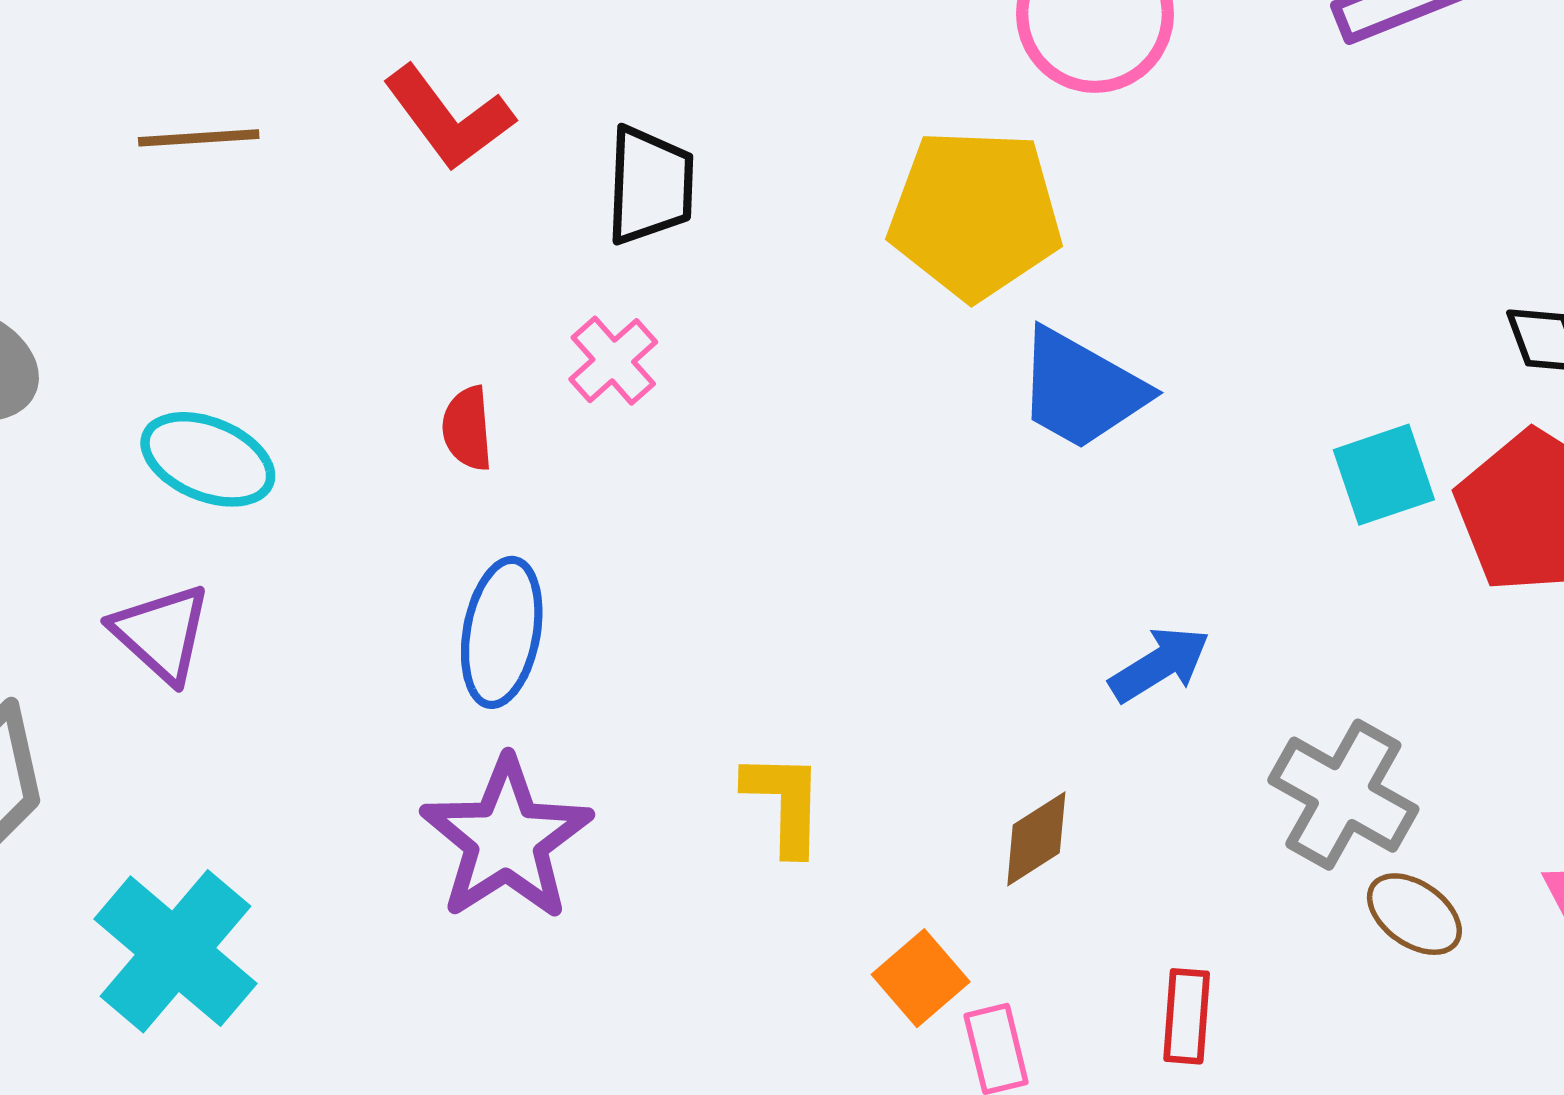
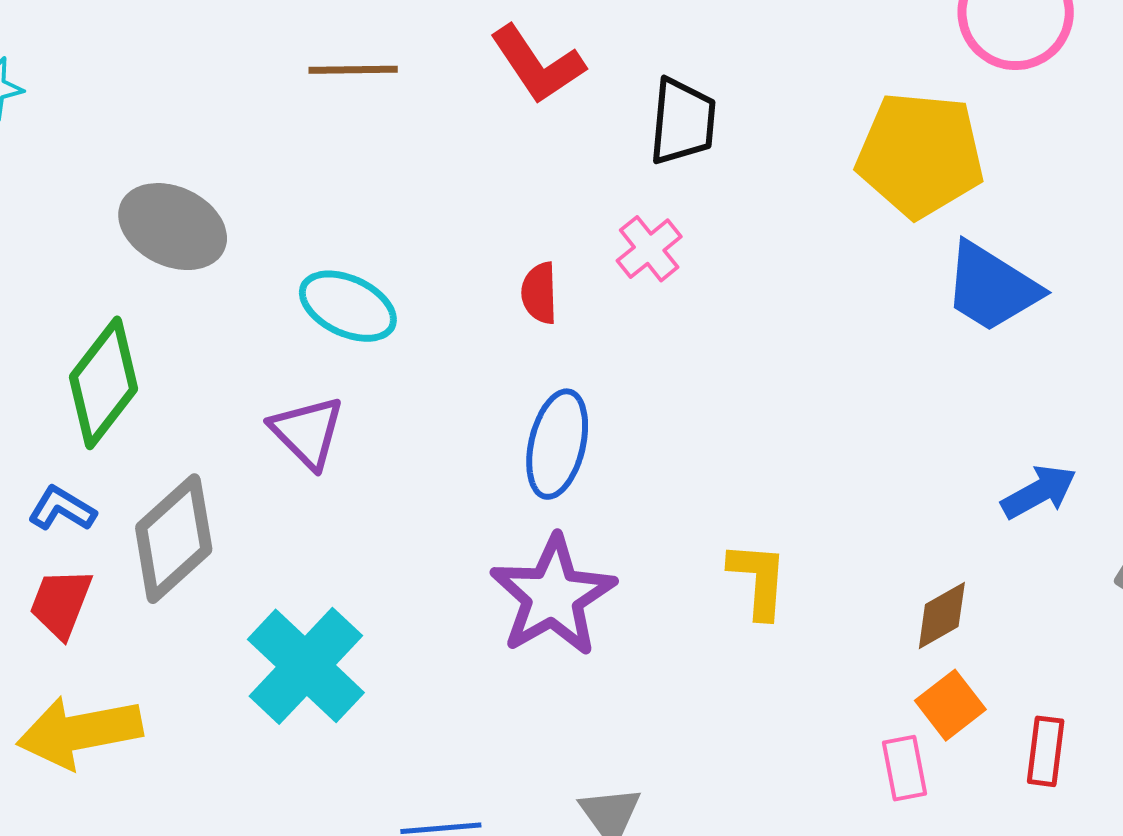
orange square: (921, 978) -> (950, 705), moved

